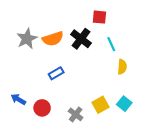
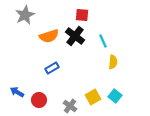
red square: (99, 17) -> (82, 15), moved
gray star: (27, 39) -> (25, 15), moved

